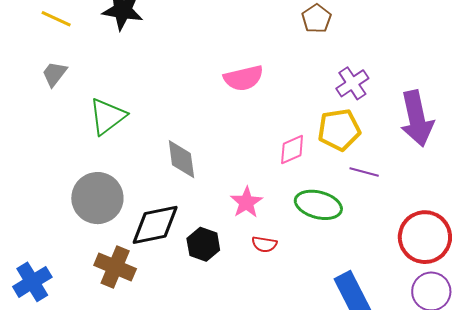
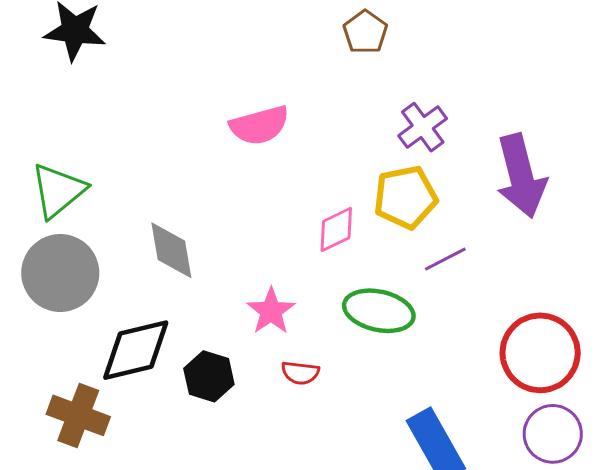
purple line: (364, 172) -> (445, 259), turned -40
gray circle: (97, 198) -> (60, 273), moved

